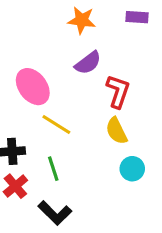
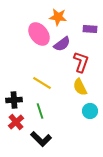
purple rectangle: (137, 17) -> (90, 29), moved
pink ellipse: (33, 87) -> (39, 34), moved

